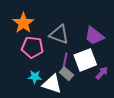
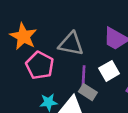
pink pentagon: (32, 47) -> (40, 65), turned 30
white square: (85, 60) -> (109, 71), size x0.7

